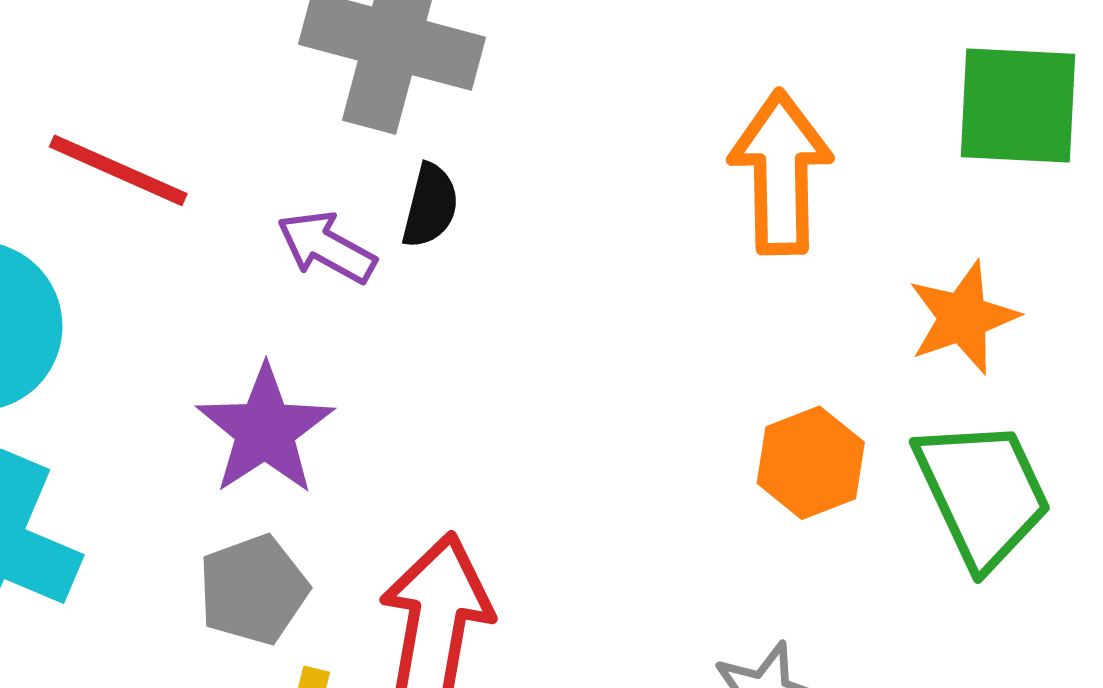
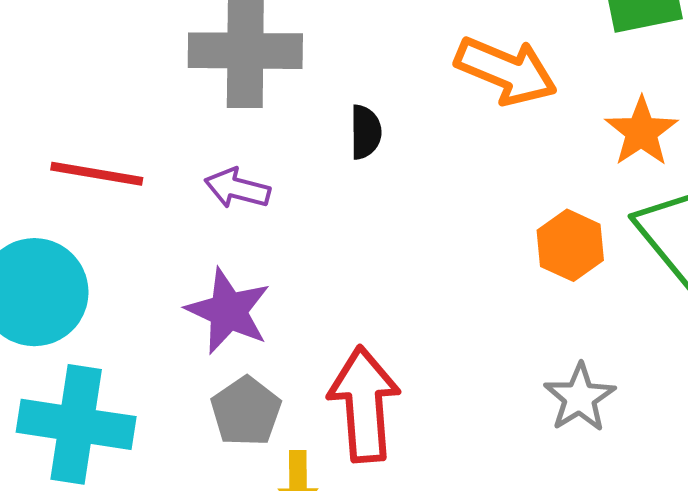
orange arrow: (781, 172) -> (506, 71), turned 128
black semicircle: (430, 206) -> (365, 132), moved

